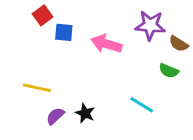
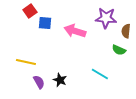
brown semicircle: (179, 44) -> (126, 31), turned 64
purple semicircle: (55, 116) -> (39, 82), turned 104

